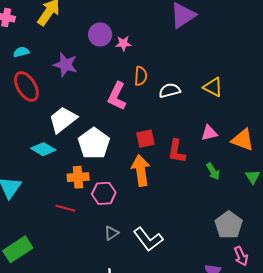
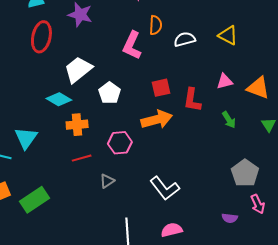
red ellipse: (26, 87) -> (41, 37), turned 44
white pentagon: (94, 143) -> (109, 93), size x0.7
orange arrow: (141, 170) -> (157, 119), turned 84
orange cross: (78, 177) -> (77, 125), moved
red line: (65, 208) -> (82, 158), turned -30
gray triangle: (111, 233) -> (107, 181), moved

